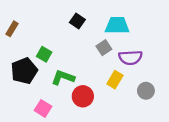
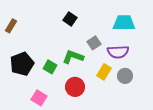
cyan trapezoid: (117, 25) -> (124, 23), moved
green square: (44, 54) -> (50, 67), moved
green L-shape: (63, 77) -> (73, 57), moved
gray circle: (146, 91) -> (125, 76), moved

